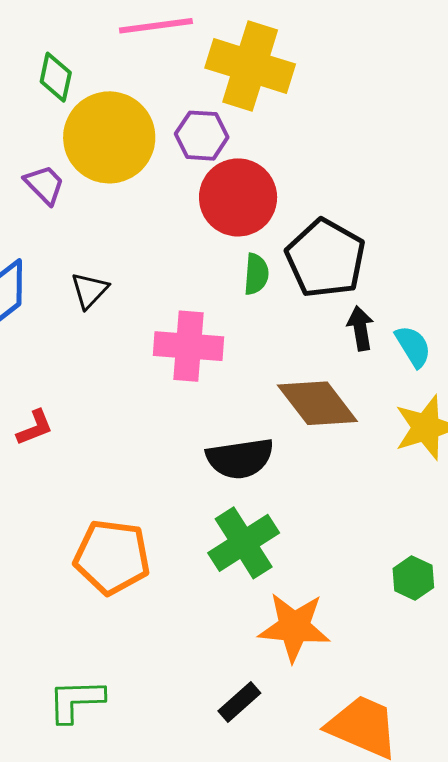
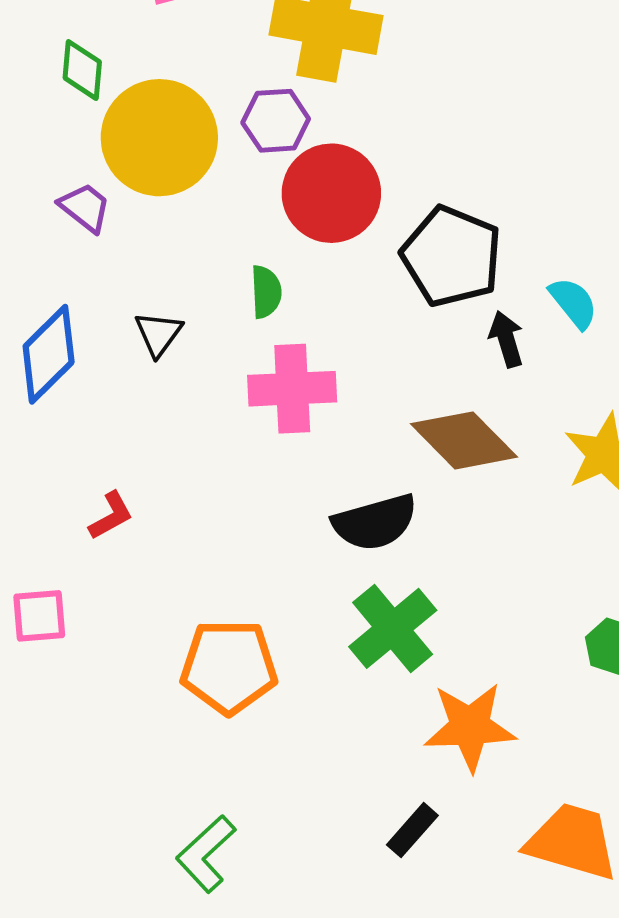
green semicircle: (256, 274) -> (266, 292), moved
cyan semicircle: (413, 346) -> (573, 303), moved
green L-shape: (76, 701) -> (206, 854), turned -34

